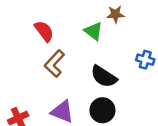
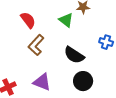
black circle: (102, 110) -> (83, 81), moved

